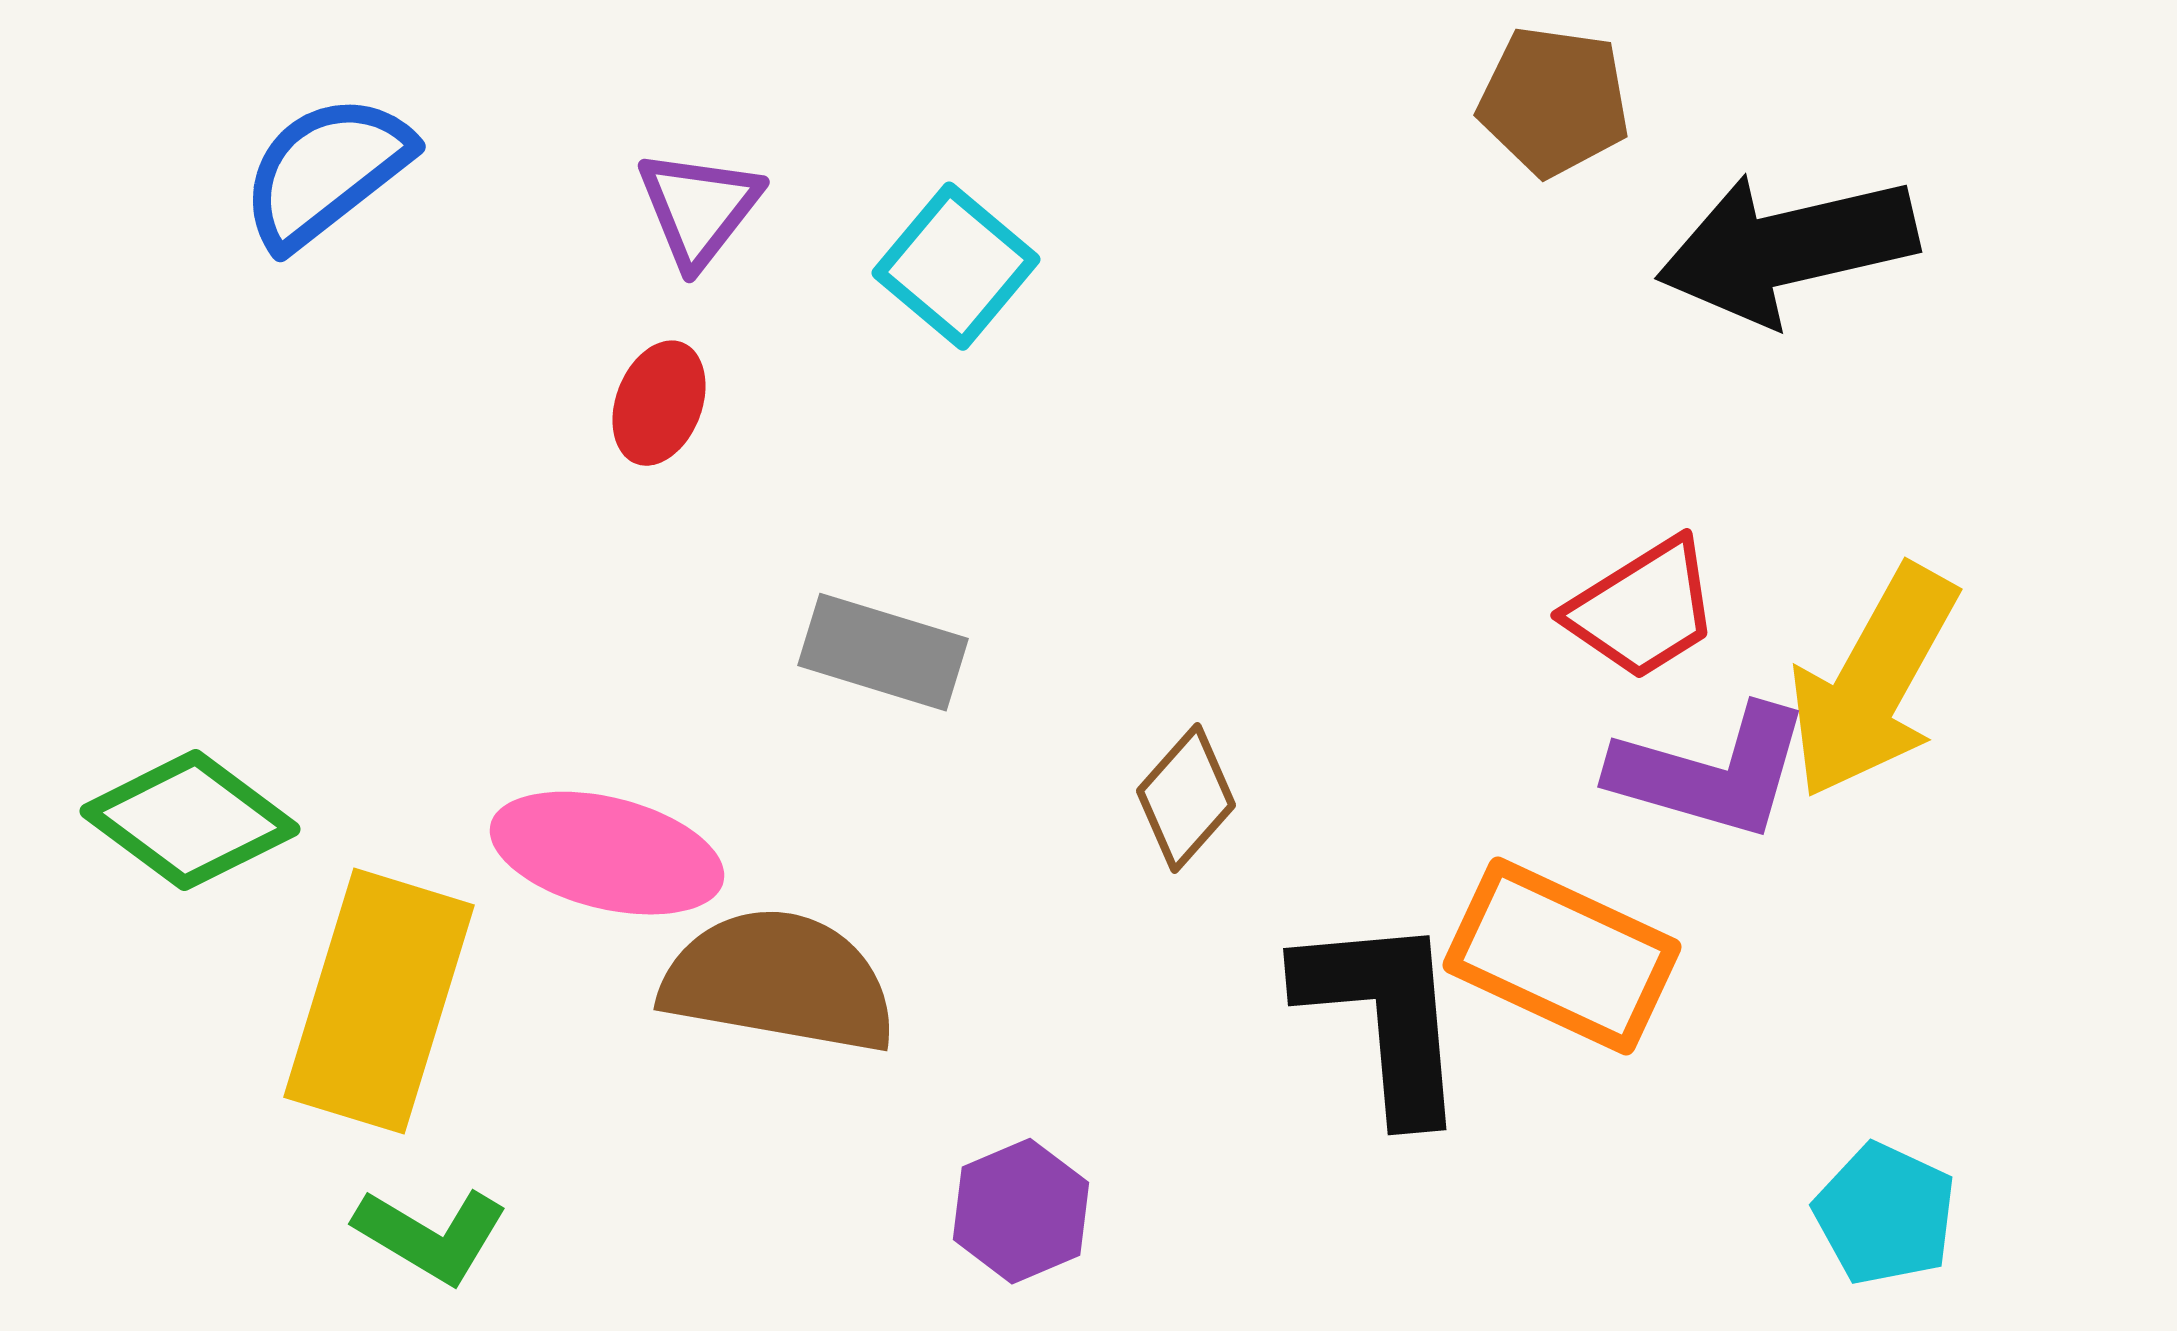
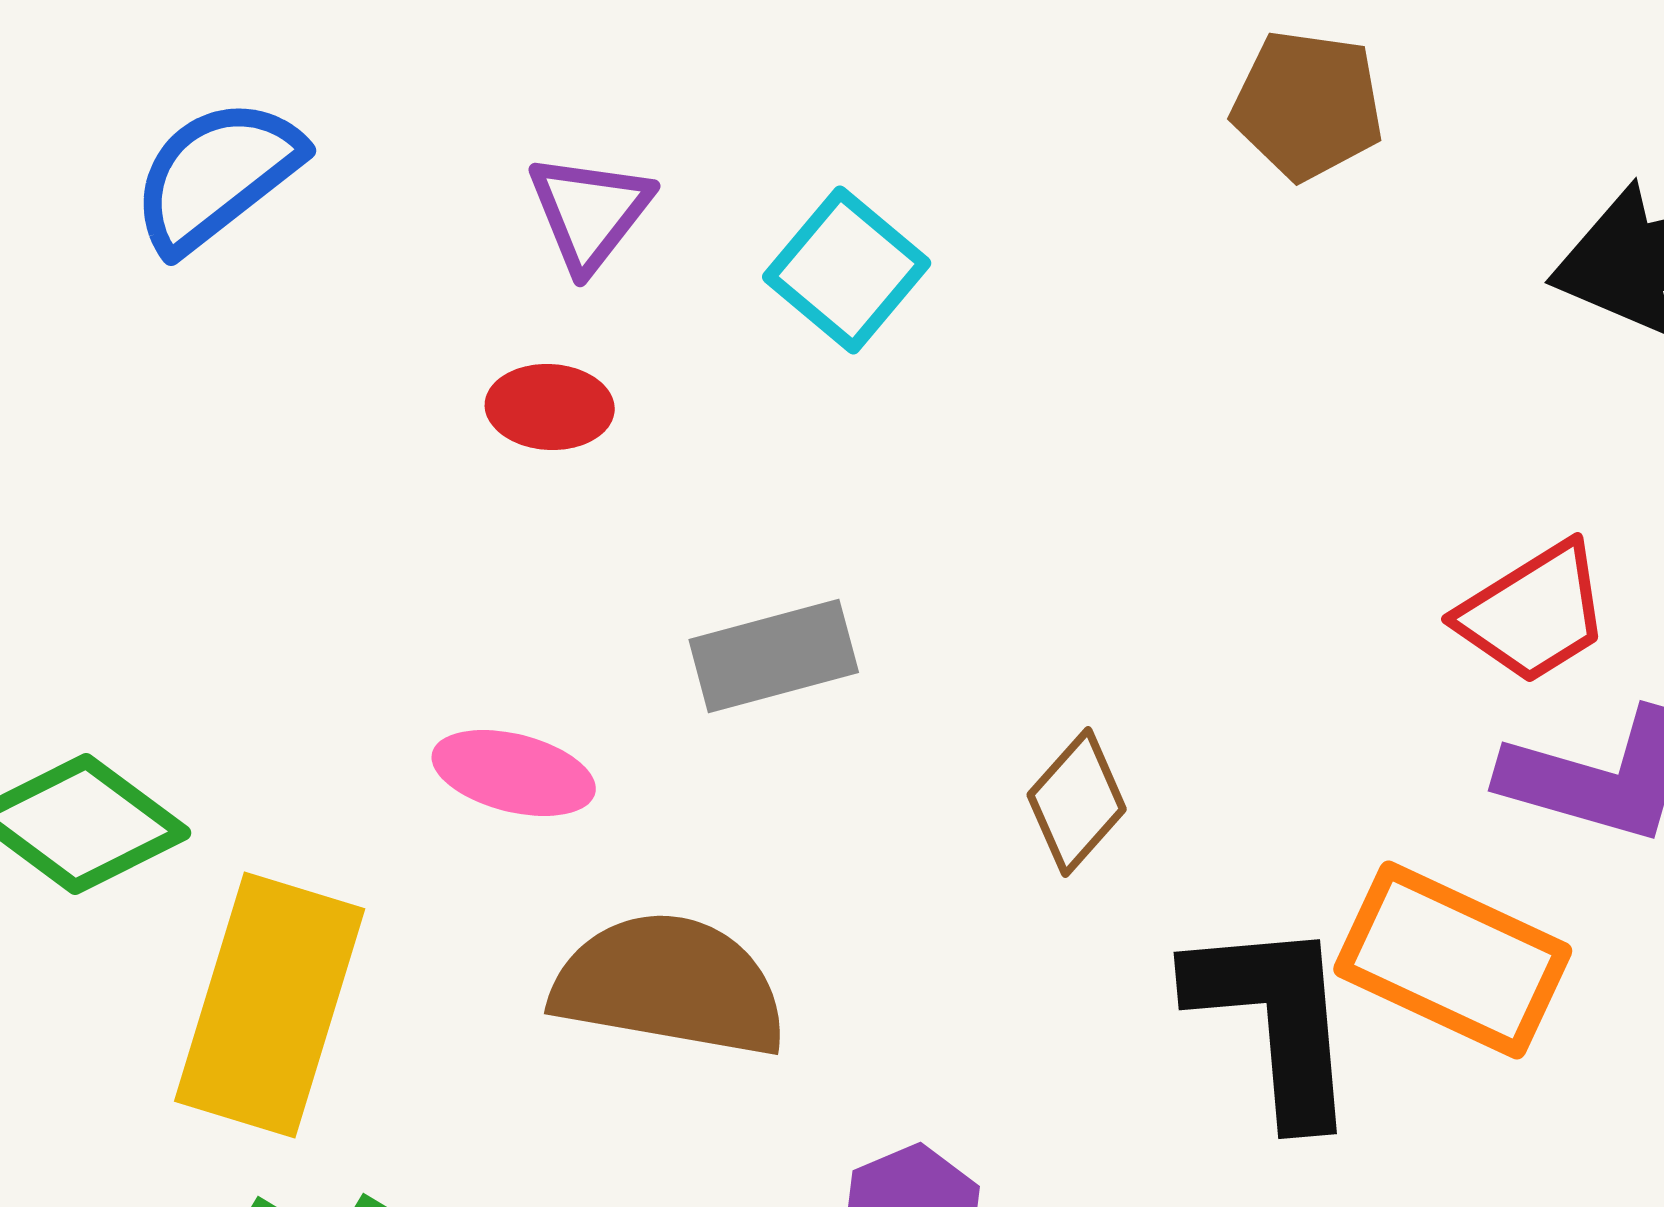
brown pentagon: (1554, 101) -> (1308, 105), moved
red ellipse: (659, 403) -> (550, 407), turned 72
gray rectangle: (883, 652) -> (774, 656), turned -32
pink ellipse: (607, 853) -> (514, 773), moved, size x0.7

